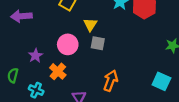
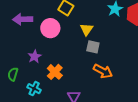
pink circle: (68, 44) -> (50, 28), moved
orange arrow: (111, 81) -> (103, 71), moved, turned 96

